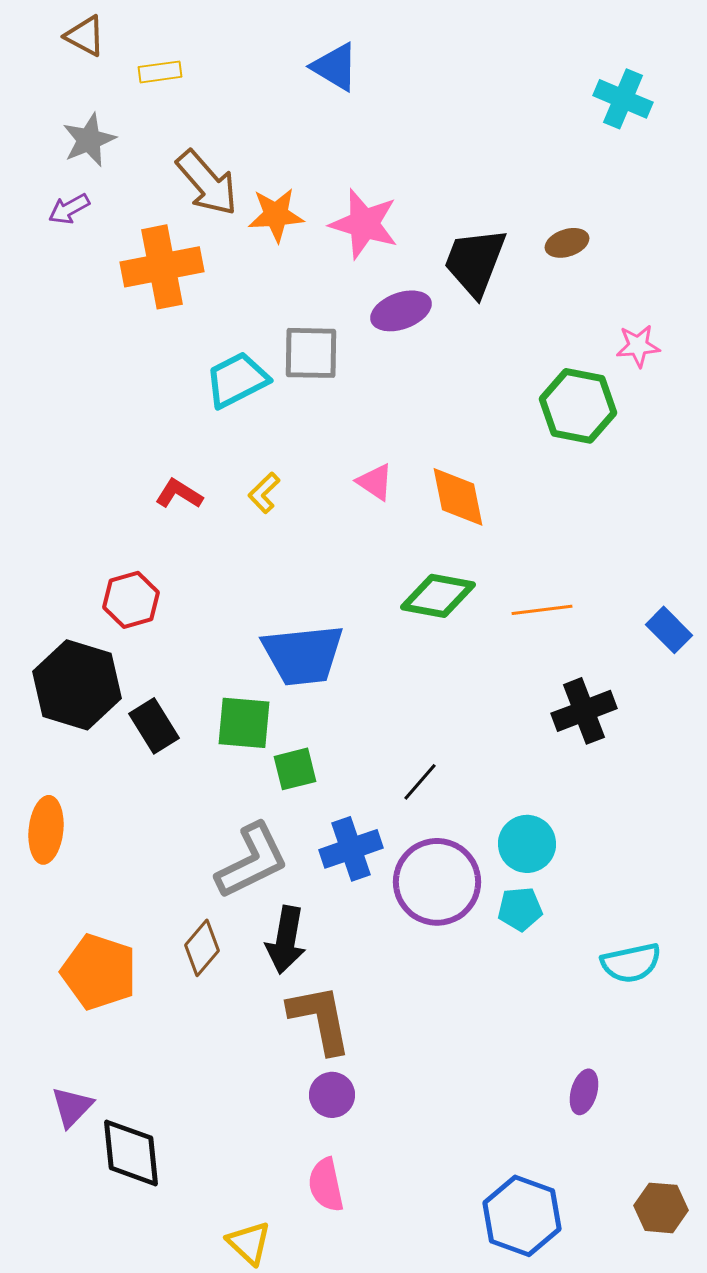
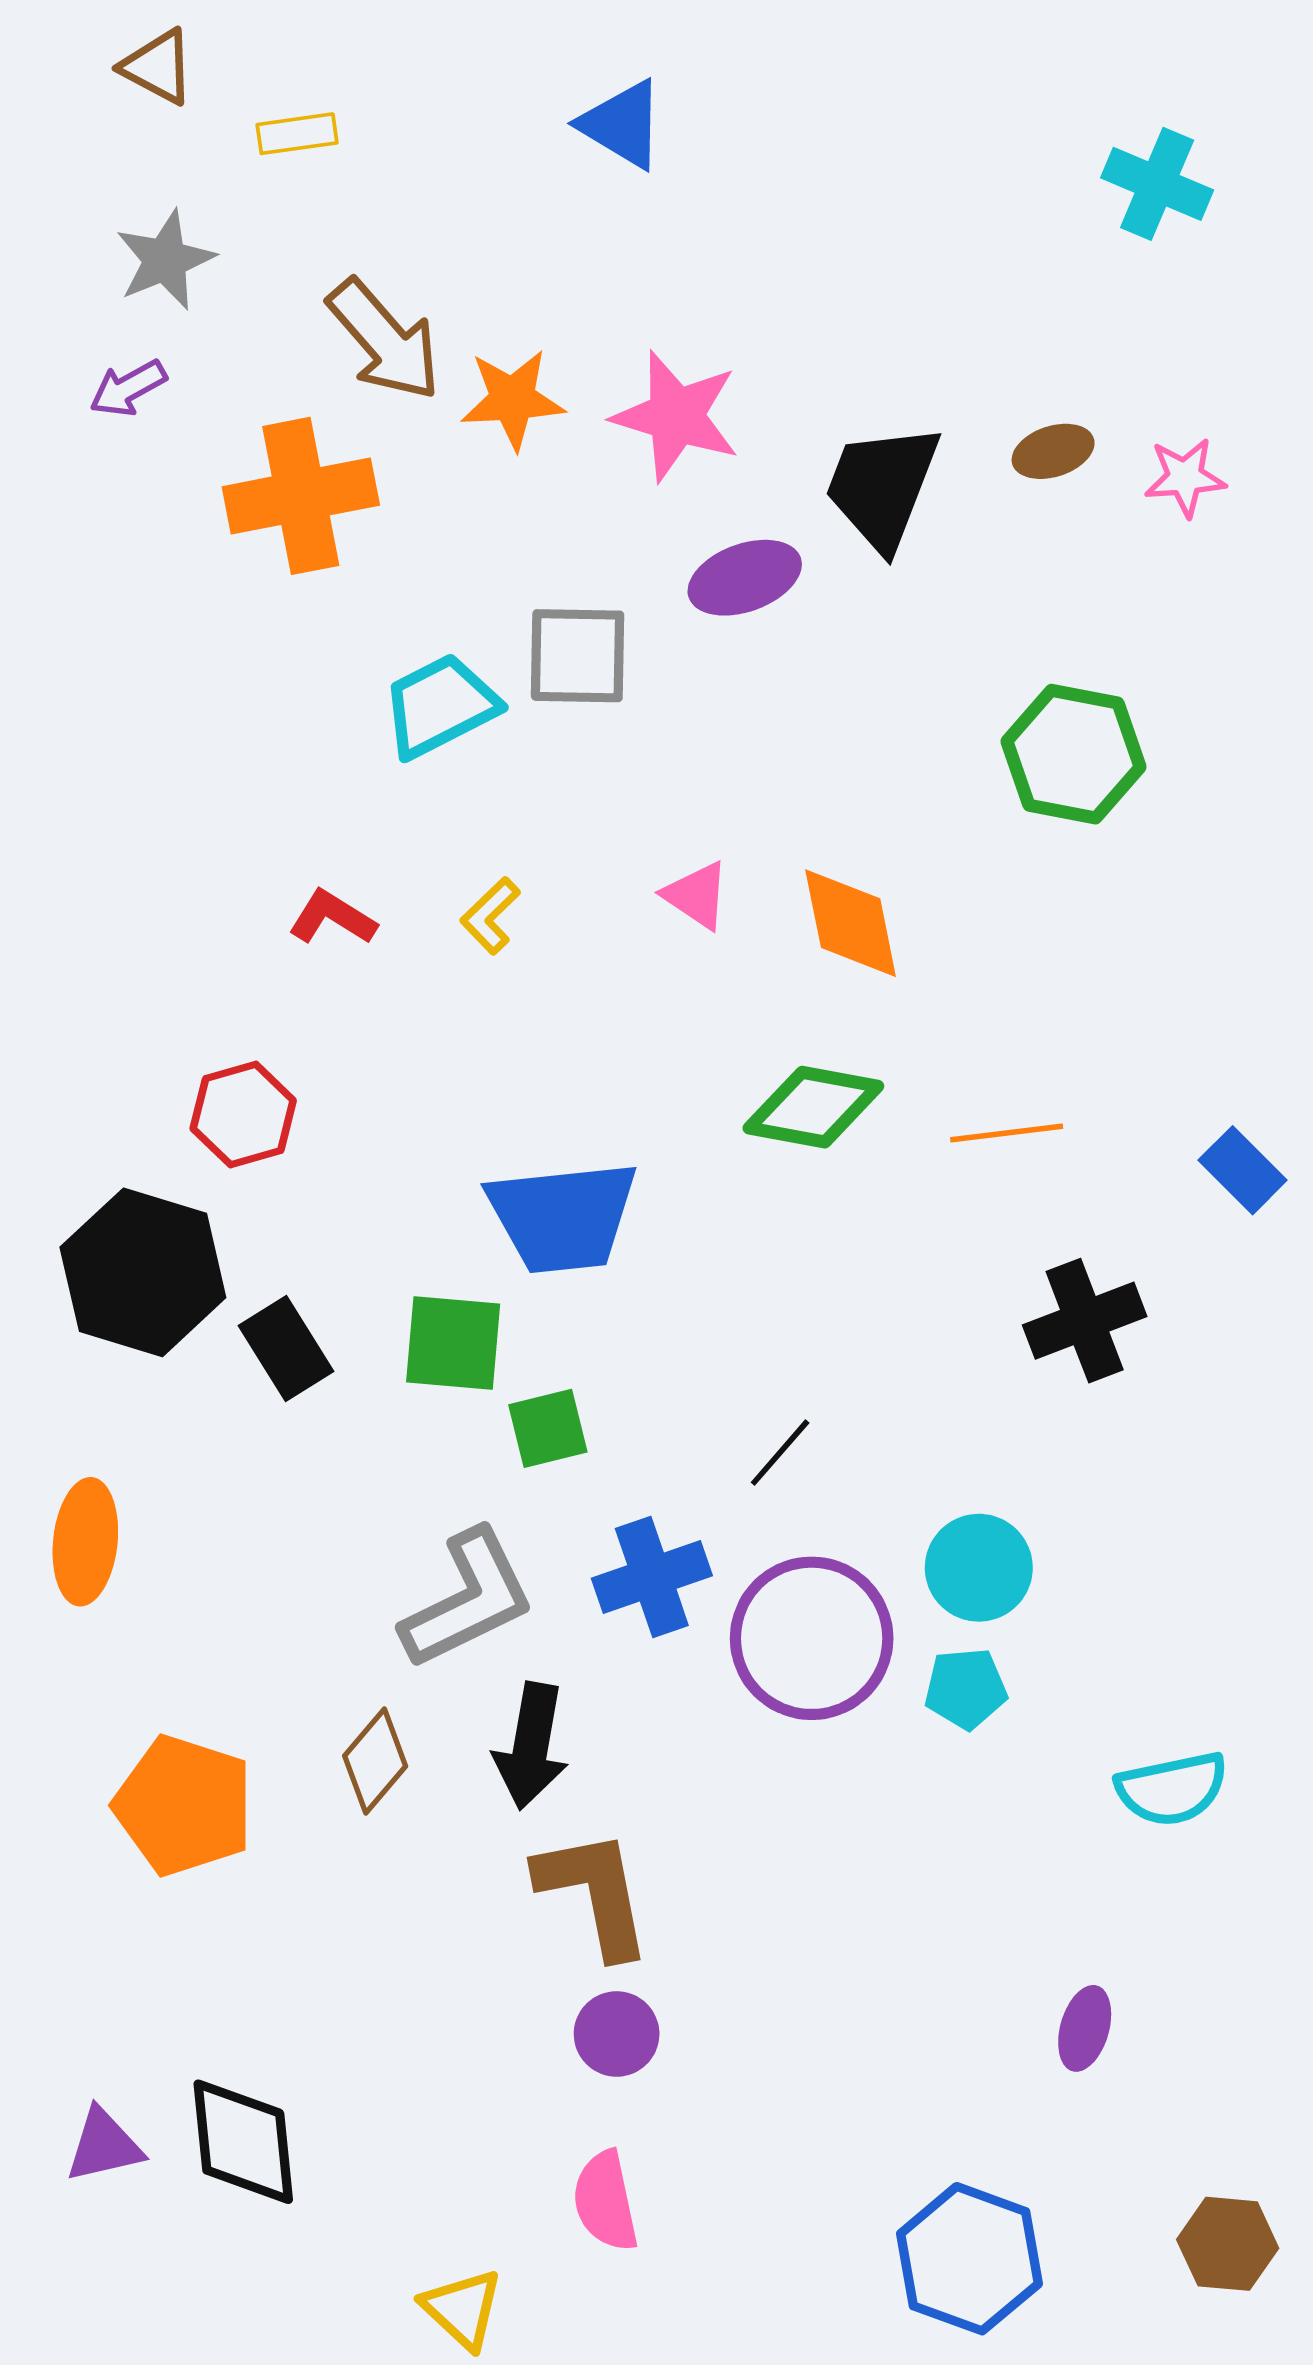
pink star: (638, 346) -> (1185, 477), moved
purple triangle: (72, 1107) -> (104, 2145), moved, turned 33

